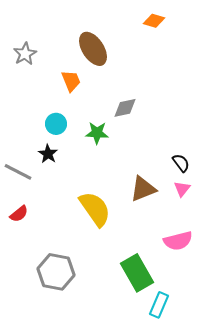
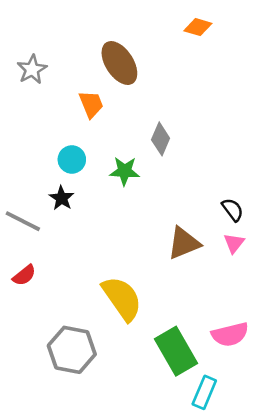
gray diamond: (125, 108) -> (161, 139), turned -55
yellow semicircle: (95, 209) -> (122, 298), moved
pink semicircle: (178, 241) -> (230, 334), moved

